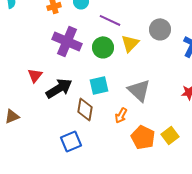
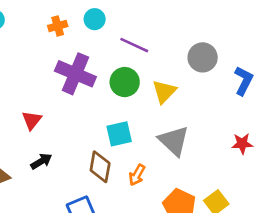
yellow triangle: (130, 43) -> (164, 92), moved
black arrow: (59, 88) -> (41, 161), moved, size x0.6
orange arrow: (121, 115) -> (137, 175), moved

